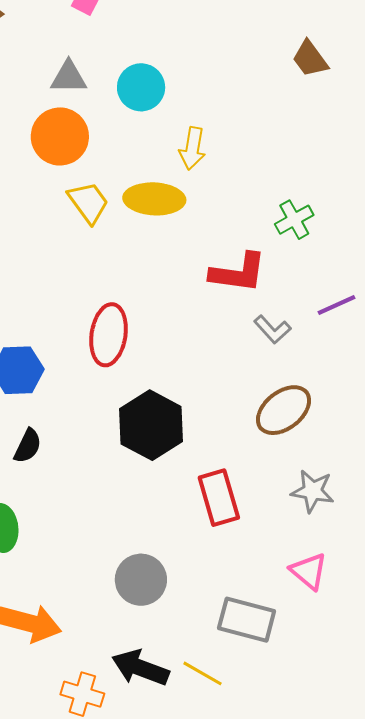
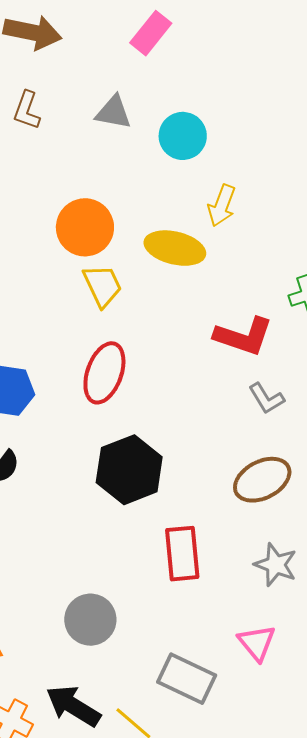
orange circle: (60, 136) -> (85, 227), moved
yellow trapezoid: (88, 202) -> (102, 286), moved

